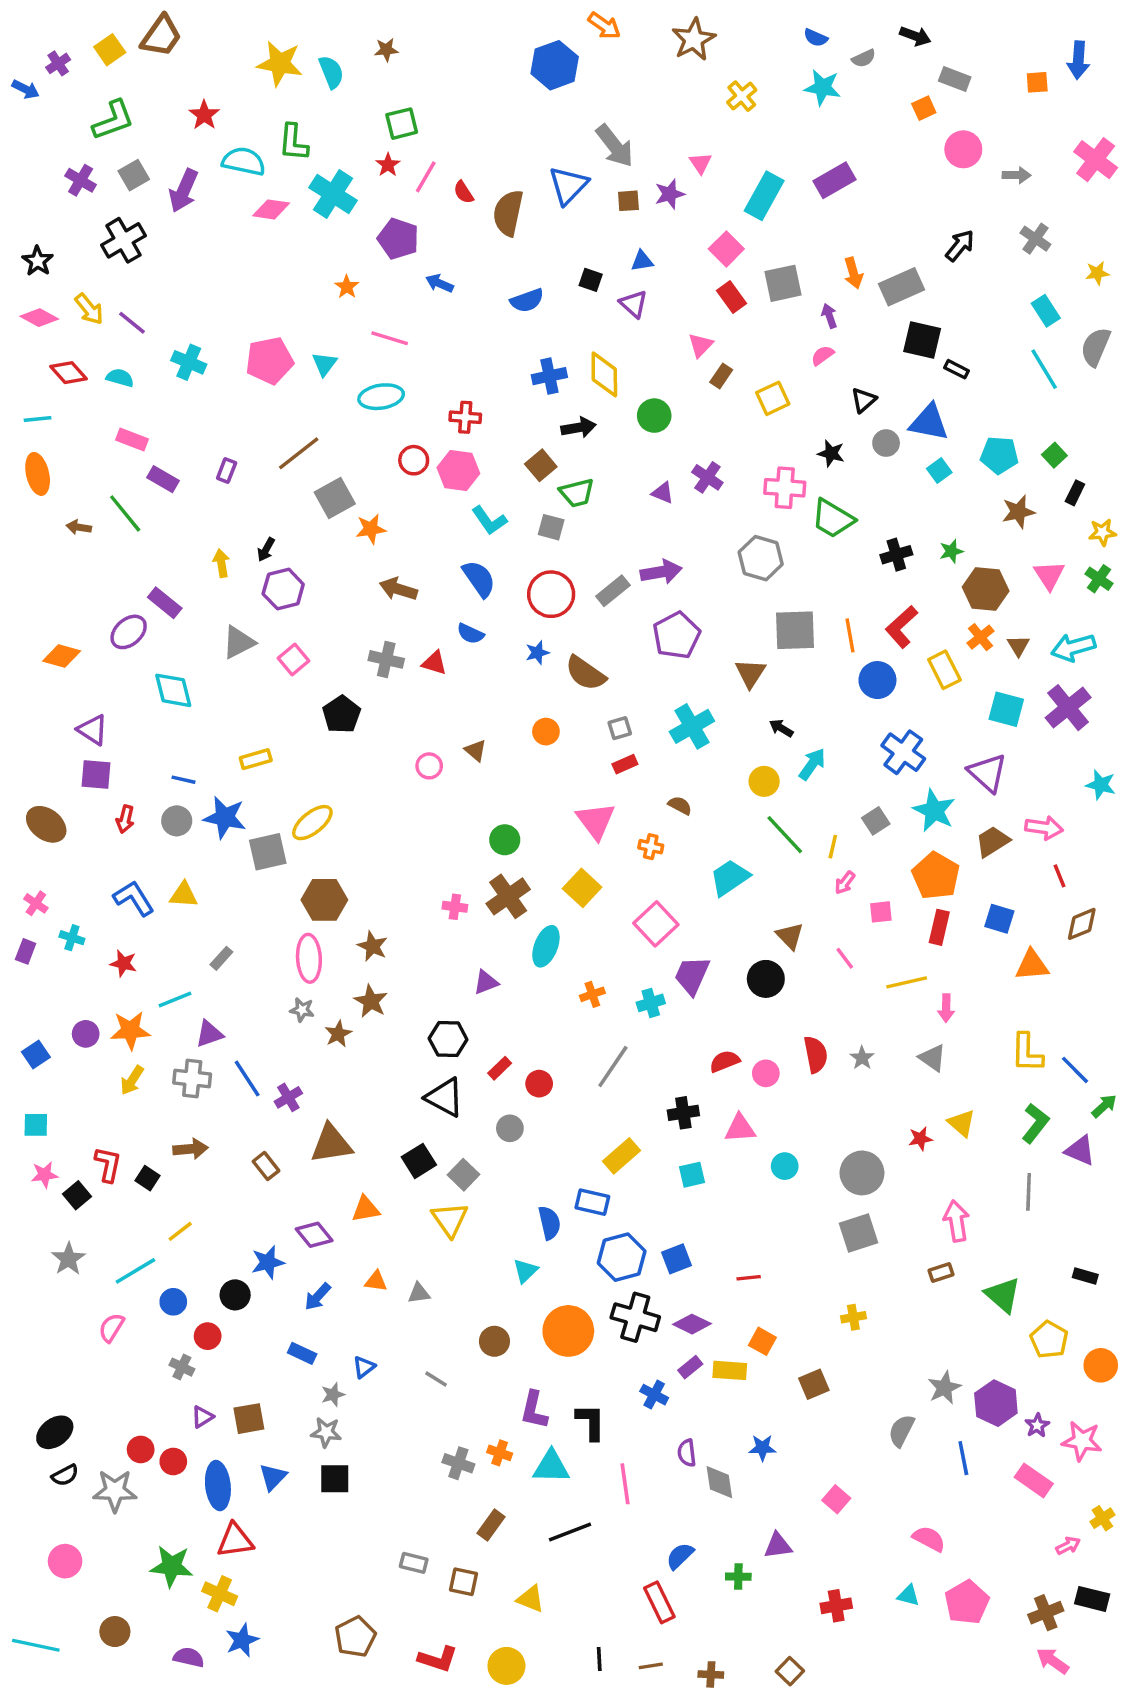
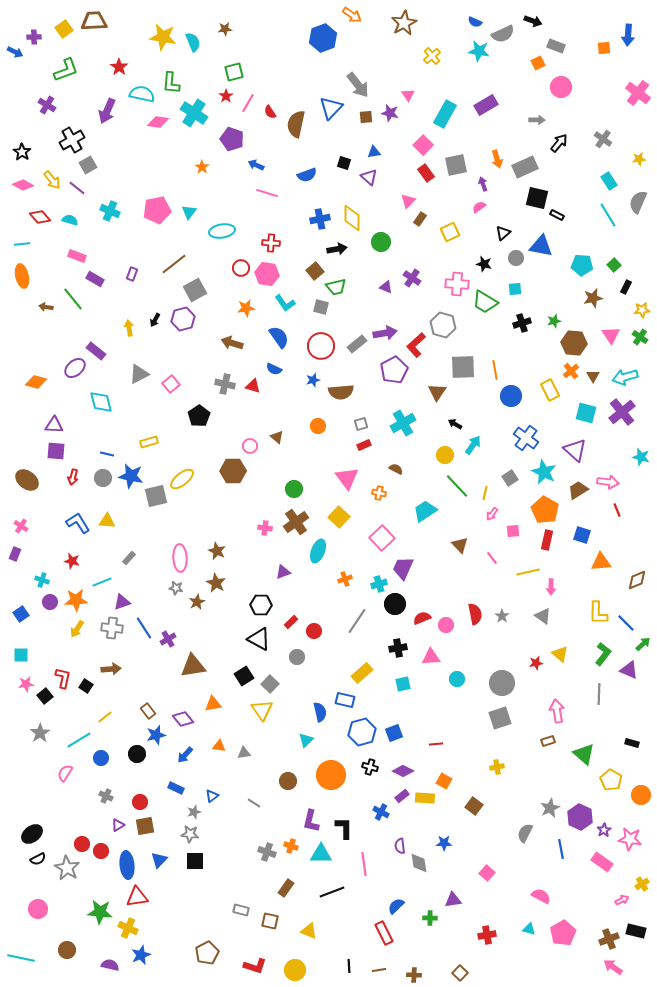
brown trapezoid: (161, 36) -> (94, 21), turned -128
gray semicircle: (864, 58) -> (503, 34), size x1.6
purple cross: (58, 63) -> (34, 37), turned 32
gray square: (134, 175) -> (88, 165), moved
gray arrow: (1017, 175) -> (537, 120), moved
purple star: (670, 194) -> (390, 113), turned 30
pink line: (390, 338) -> (267, 193), moved
cyan square: (939, 471) -> (515, 289), moved, turned 32
orange star: (371, 529) -> (246, 308), moved
purple hexagon: (283, 589) -> (183, 319), moved
red L-shape: (901, 627) -> (416, 345), moved
brown semicircle: (585, 673) -> (341, 392), turned -40
purple triangle: (93, 730) -> (54, 425), turned -30
brown hexagon: (324, 900) -> (233, 471), moved
brown diamond: (1082, 924) -> (637, 580), moved
cyan cross: (72, 938) -> (42, 580), moved
black circle: (766, 979) -> (395, 604), moved
brown rectangle: (266, 1166) -> (148, 711), moved
black cross: (635, 1317) -> (370, 767), size x0.6
red circle: (208, 1336) -> (140, 802), moved
brown square: (814, 1384) -> (474, 806), turned -30
gray star: (115, 1491) -> (67, 868), turned 30

